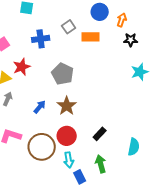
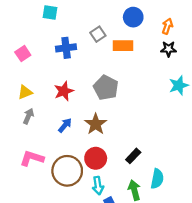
orange arrow: (122, 20) -> (167, 26), moved
red star: (22, 67) -> (64, 91), moved
gray pentagon: (63, 74) -> (106, 88), moved
cyan semicircle: (134, 147) -> (157, 179), moved

